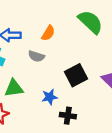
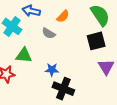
black square: (76, 75) -> (96, 41), moved
black cross: (68, 116) -> (63, 89), size x1.5

